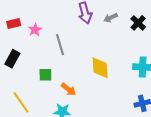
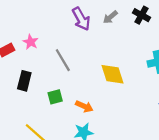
pink star: (35, 30) -> (31, 42), moved
black rectangle: (12, 59) -> (24, 81), moved

